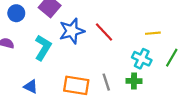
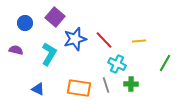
yellow line: (153, 33) -> (139, 41), moved
cyan cross: (142, 59) -> (117, 64), moved

